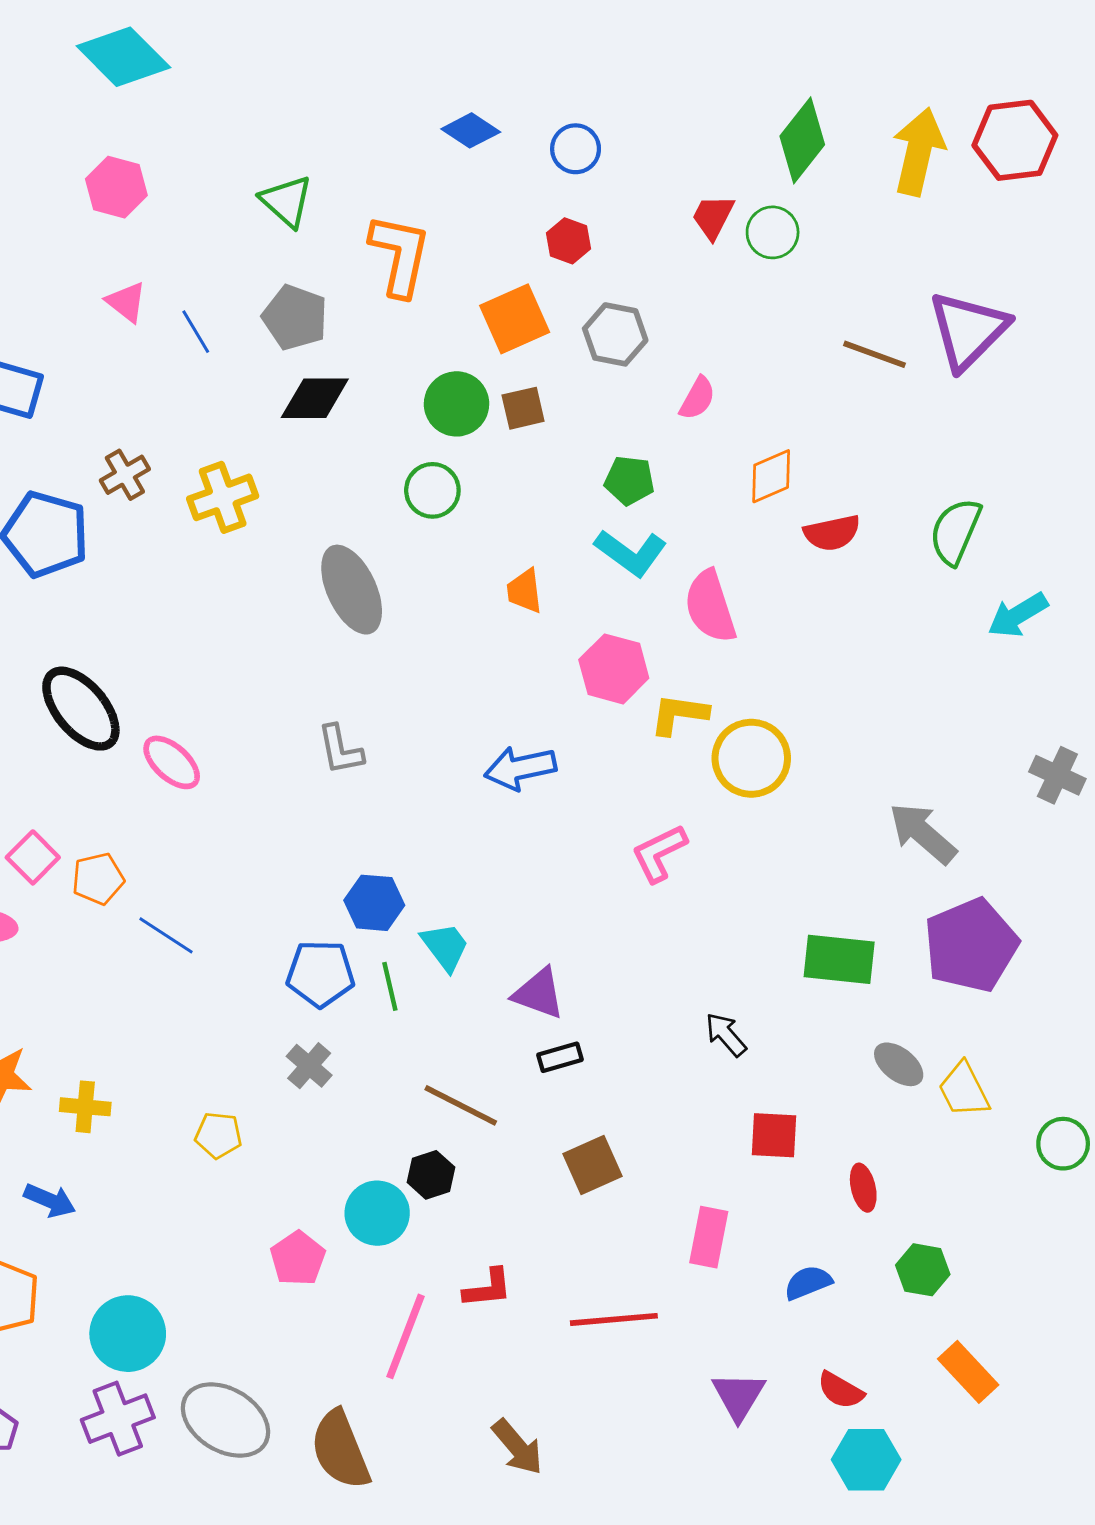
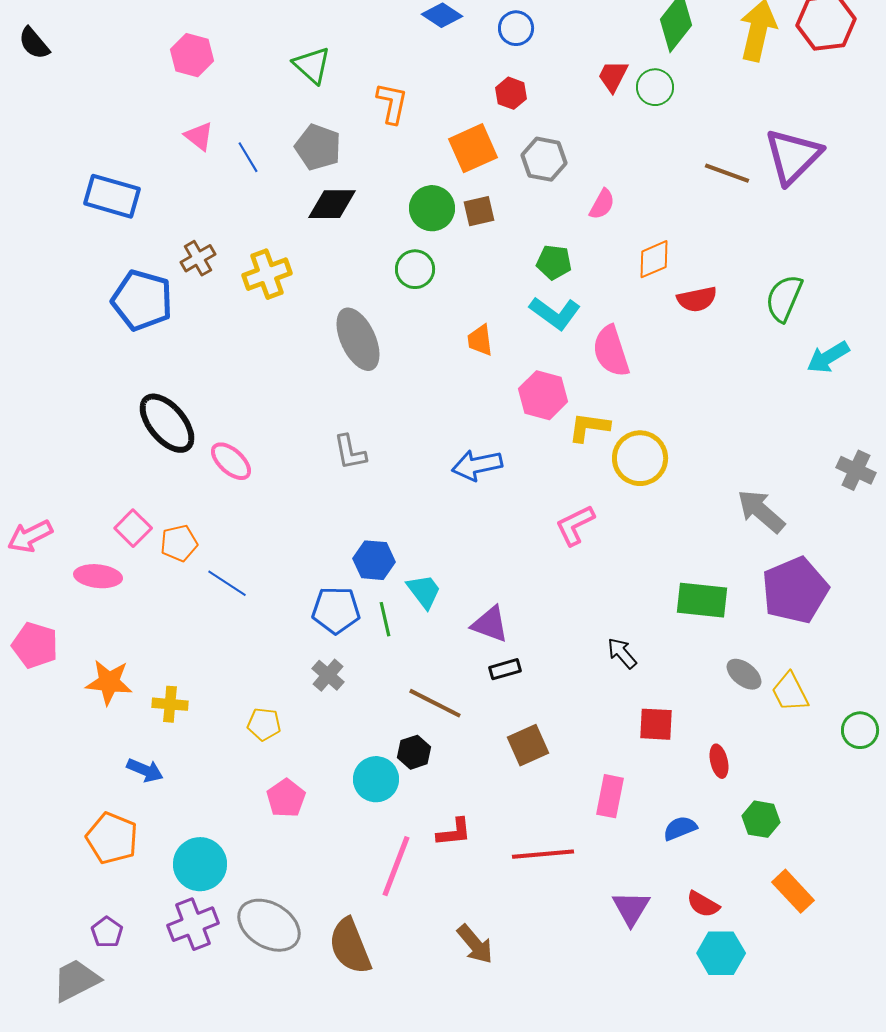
orange L-shape: (400, 255) -> (392, 103), size x0.7
pink pentagon: (298, 1258) -> (286, 798), moved

